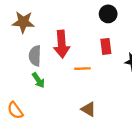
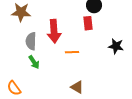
red rectangle: (106, 46) -> (88, 23), moved

